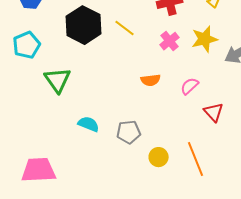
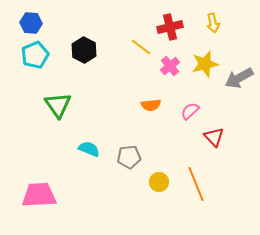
black hexagon: (84, 25) -> (84, 50), size x0.7
yellow line: (125, 28) -> (141, 47), moved
cyan pentagon: (27, 45) -> (35, 55), moved

